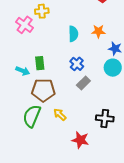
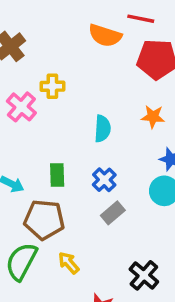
orange star: (98, 31) -> (153, 117), moved
green rectangle: (40, 63) -> (57, 175), moved
black cross: (105, 118) -> (144, 275), turned 30

